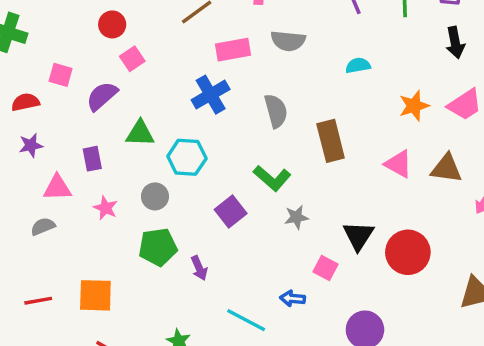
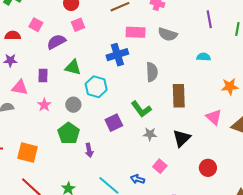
black triangle: (358, 236) -> (182, 138), moved
green pentagon: (158, 247) -> (69, 133), turned 30
red circle: (408, 252) -> (208, 168), size x0.7

